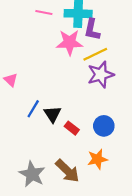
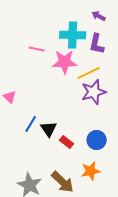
pink line: (44, 12) -> (37, 49), moved
purple L-shape: (92, 30) -> (97, 44), moved

